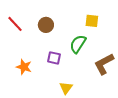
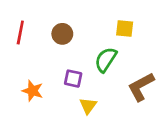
red line: (15, 24) -> (20, 33), turned 54
yellow triangle: (66, 88) -> (88, 106), moved

